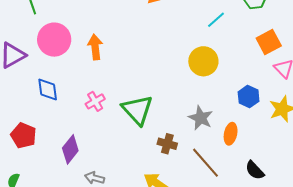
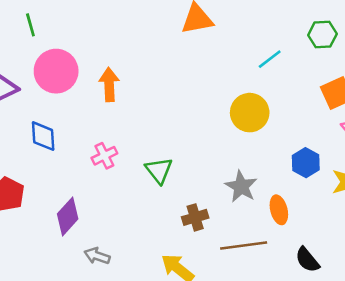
green triangle: (137, 110) -> (159, 170), size x0.7
orange ellipse: (231, 134) -> (279, 210), turned -30
brown cross: (167, 144) -> (195, 217), turned -36
brown line: (206, 163) -> (244, 246), turned -60

